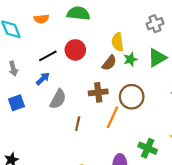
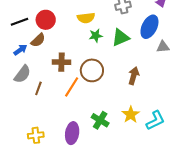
yellow semicircle: (118, 42) -> (86, 18), turned -96
brown semicircle: (109, 63) -> (38, 40), moved
blue arrow: (43, 79) -> (20, 50), moved
gray semicircle: (58, 99) -> (22, 74), moved

